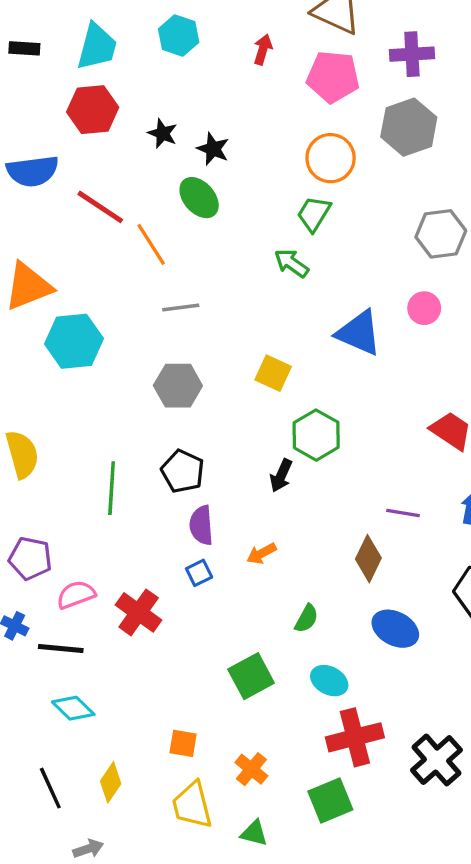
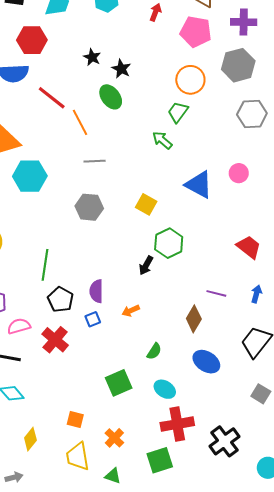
red hexagon: (93, 110) -> (32, 40), moved
gray hexagon: (441, 234) -> (252, 114), moved
black pentagon: (183, 471) -> (60, 300), moved

